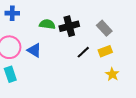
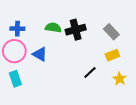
blue cross: (12, 13) -> (17, 29), moved
black line: (83, 52) -> (90, 73), moved

